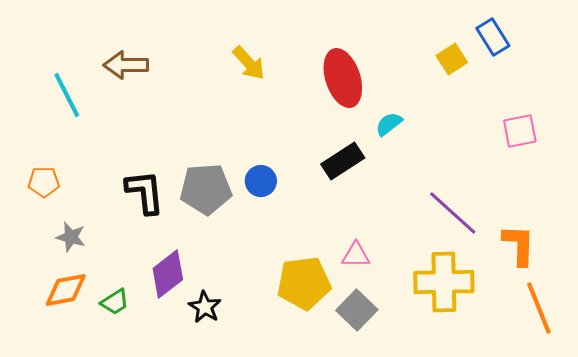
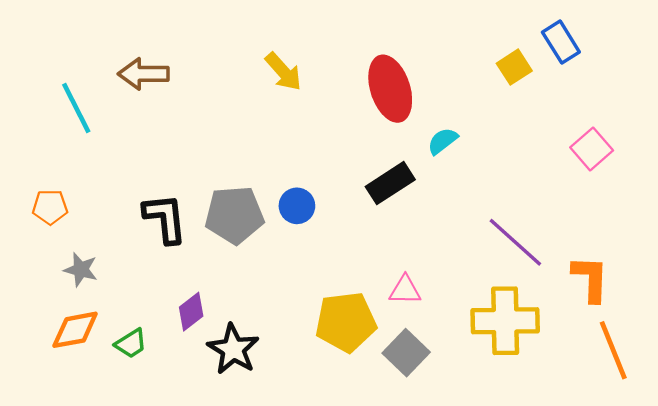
pink square: (520, 131) -> (592, 149), turned -30
purple diamond: (168, 274) -> (191, 312), size x0.7
black star: (205, 307) -> (233, 349), size x1.4

